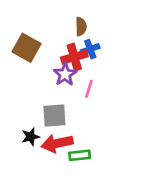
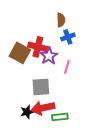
brown square: (27, 48) -> (20, 53), moved
red cross: (74, 57) -> (38, 47), moved, turned 30
black star: (31, 137) -> (27, 112), moved

